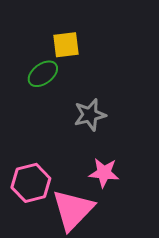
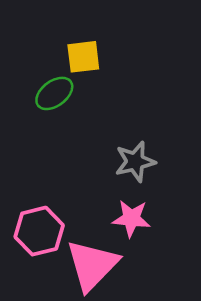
gray star: (90, 115) -> (135, 162), moved

